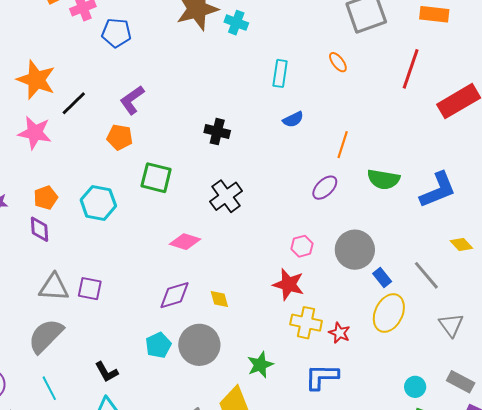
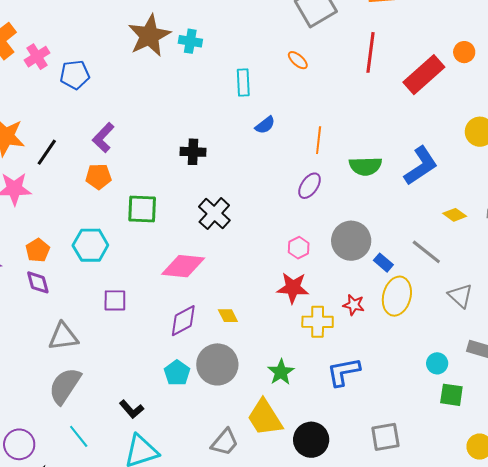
pink diamond: (185, 242) -> (183, 266), size x1.4
purple square: (90, 289) -> (115, 300), moved
red star: (339, 333) -> (354, 305), moved

